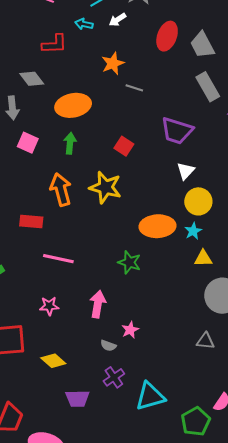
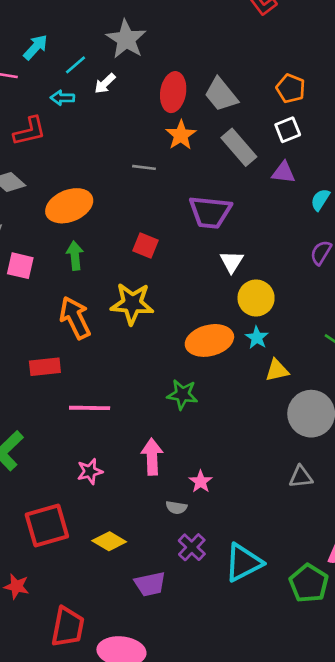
orange star: (113, 63) -> (181, 135), moved

